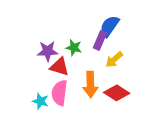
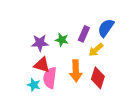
blue semicircle: (109, 26) -> (106, 28), moved
red triangle: (59, 67) -> (42, 65), moved
red diamond: (117, 93) -> (98, 78), turned 75

